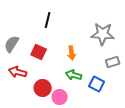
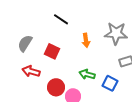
black line: (48, 20) -> (61, 19), turned -70
orange arrow: (72, 53) -> (86, 40), moved

